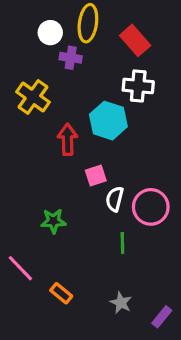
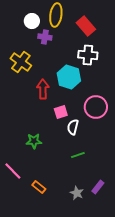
pink circle: (151, 207) -> (96, 107), moved
green line: (122, 243) -> (78, 155), turned 72
purple rectangle: (162, 317) -> (98, 187), moved

